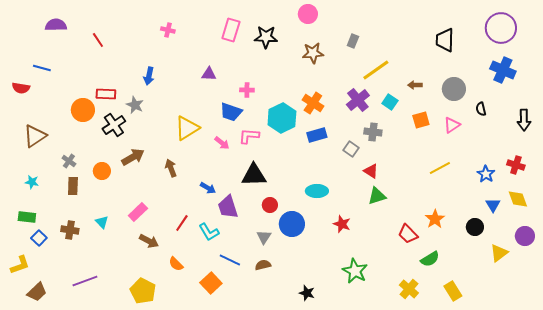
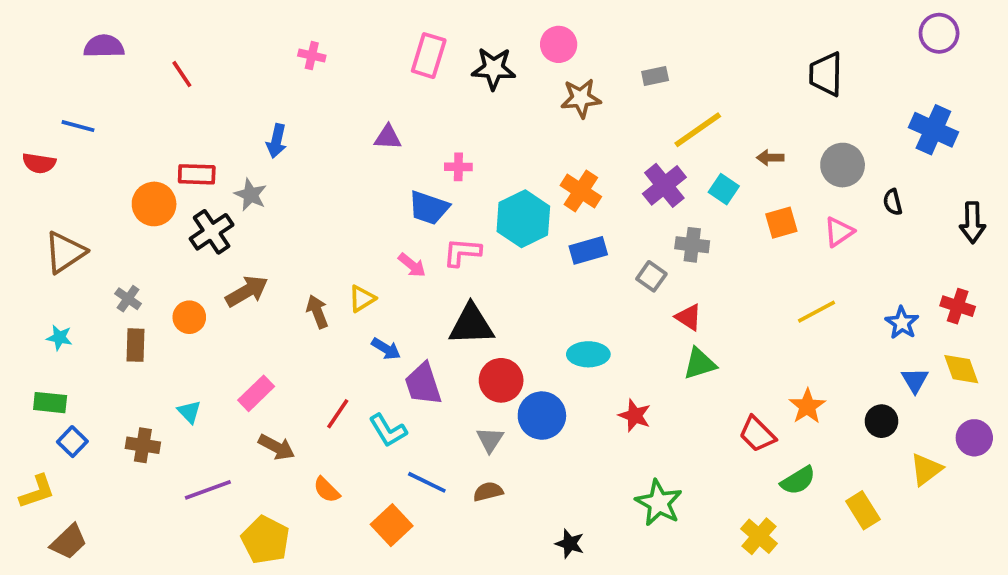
pink circle: (308, 14) -> (559, 44), moved
purple circle: (501, 28) -> (939, 33), moved, size x0.7
gray rectangle: (353, 41) -> (655, 76), turned 56
yellow triangle: (187, 128) -> (362, 299), moved, size x0.6
red circle: (270, 205) -> (501, 380), size x1.5
brown cross: (70, 230) -> (143, 445), moved
purple line: (85, 281) -> (208, 490), moved
yellow rectangle: (453, 291) -> (863, 510), moved

